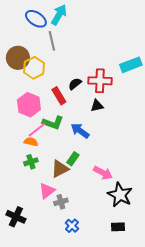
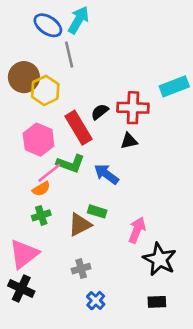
red rectangle: (59, 96) -> (78, 128), size x1.4
orange semicircle: (31, 142) -> (41, 189), turned 136
green rectangle: (73, 159) -> (97, 211), turned 72
pink arrow: (103, 173) -> (137, 230), turned -96
pink triangle: (47, 191) -> (24, 254), moved, size x1.4

